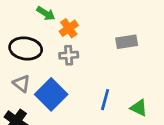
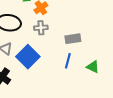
gray rectangle: (127, 42) -> (73, 39), moved

